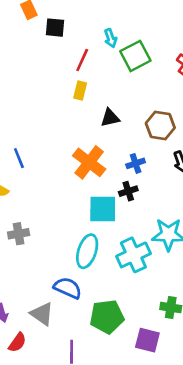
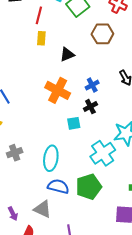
brown hexagon: (160, 126) -> (102, 34), moved
cyan square: (103, 209) -> (74, 123), size x0.6
cyan ellipse: (87, 251) -> (51, 158), moved
green pentagon: (107, 317) -> (89, 187), moved

